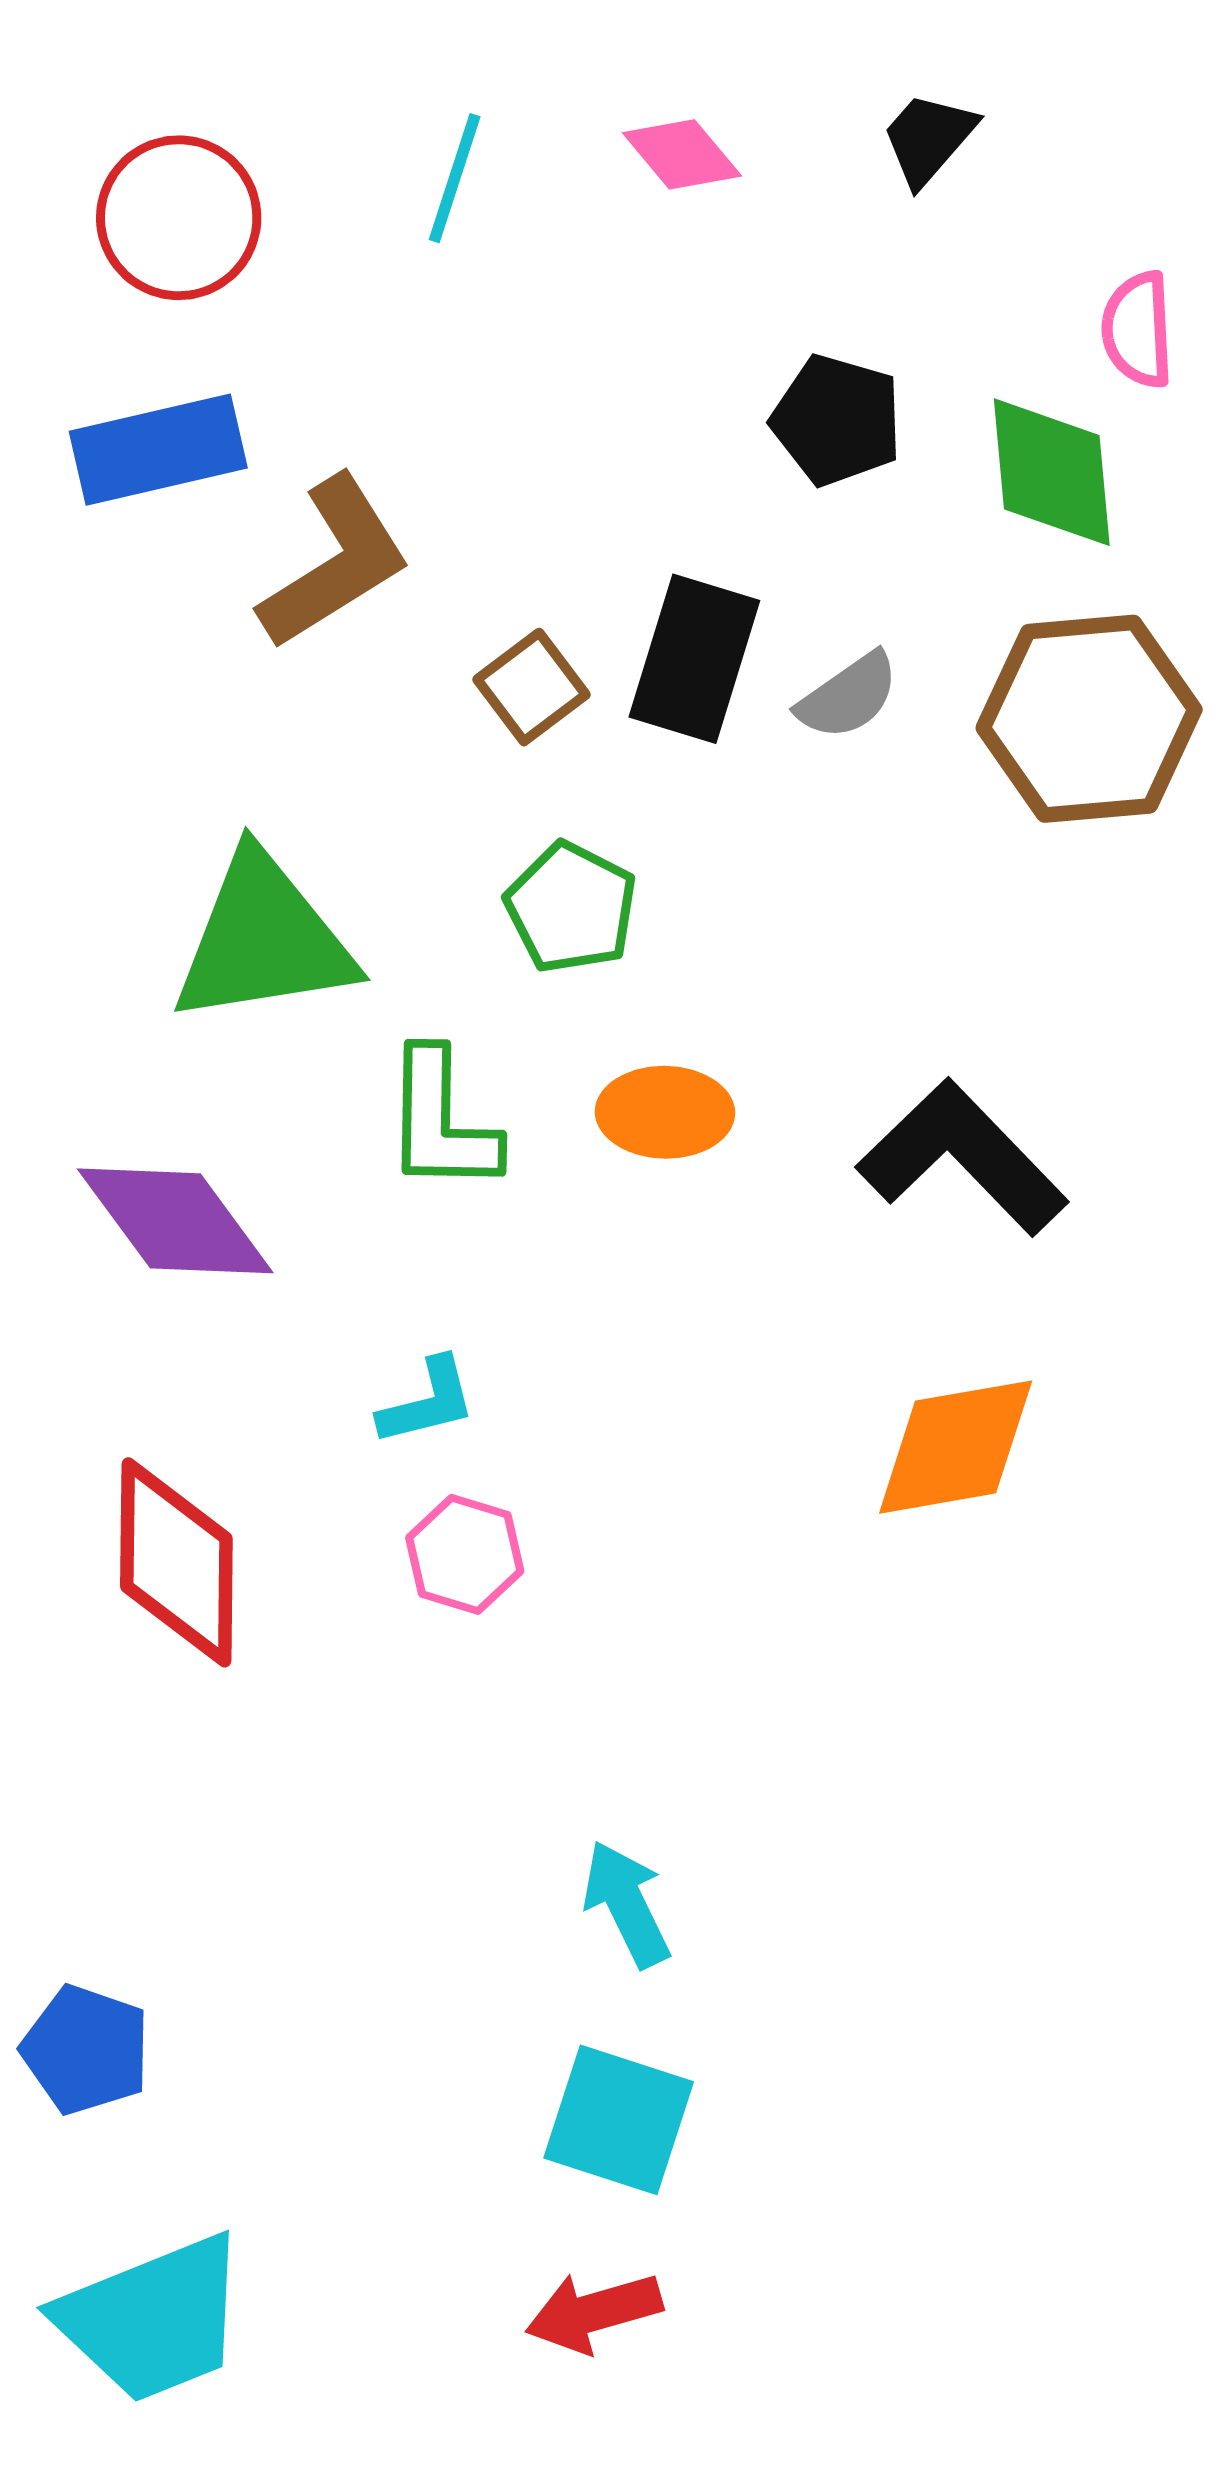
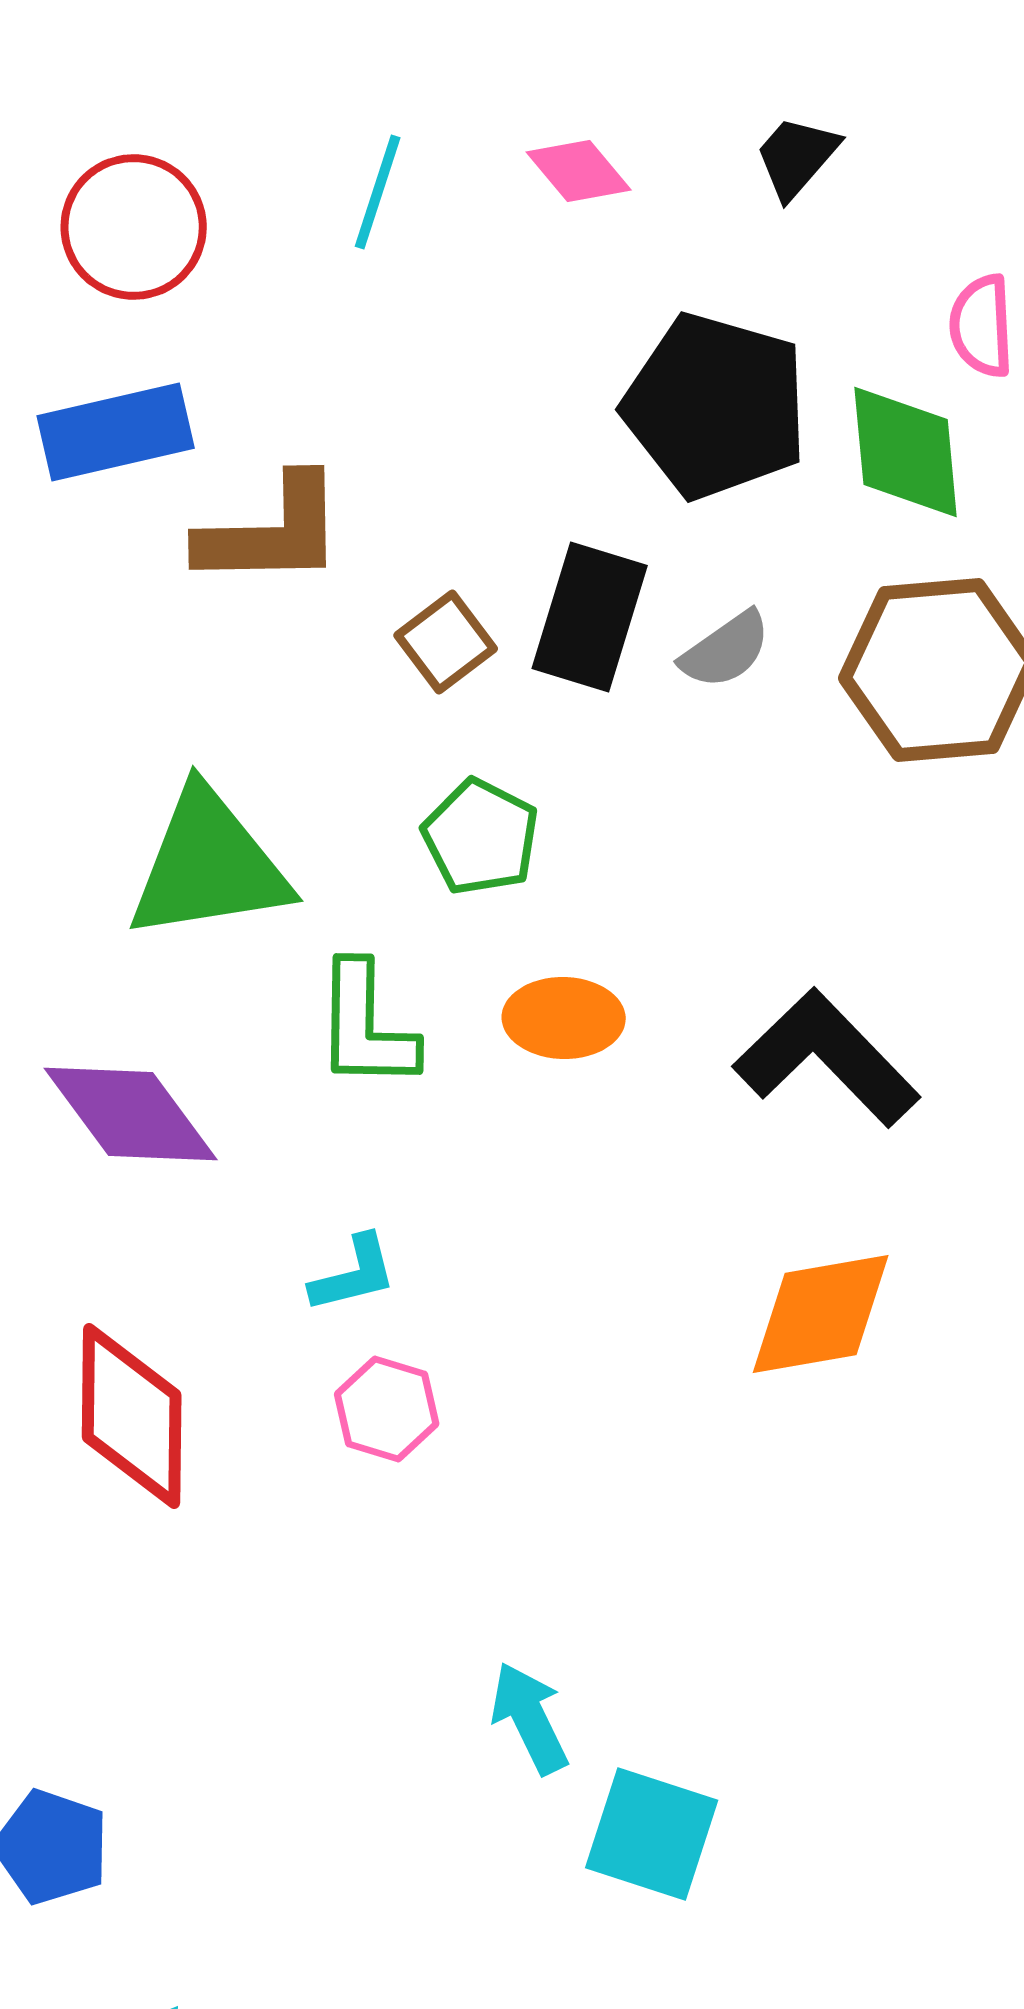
black pentagon: (837, 420) -> (716, 406), size x1.6
brown L-shape: (335, 563) -> (272, 532), turned 31
cyan square: (619, 2120) -> (652, 1834), moved

